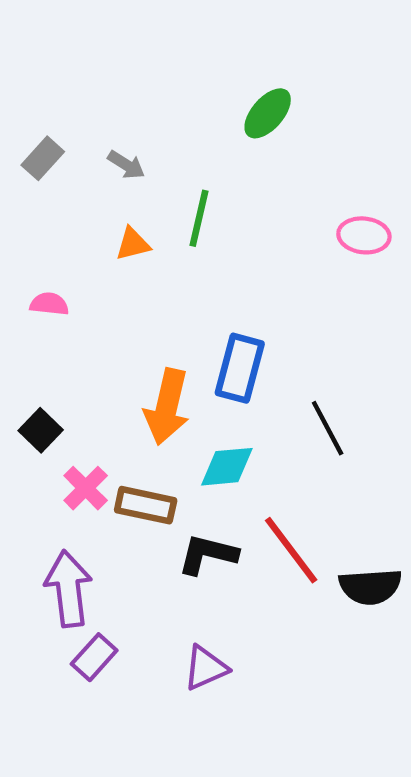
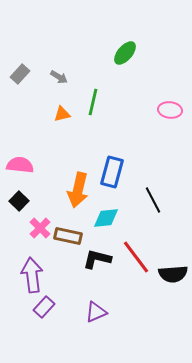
pink semicircle: (49, 304) -> (20, 165), moved, size x1.5

